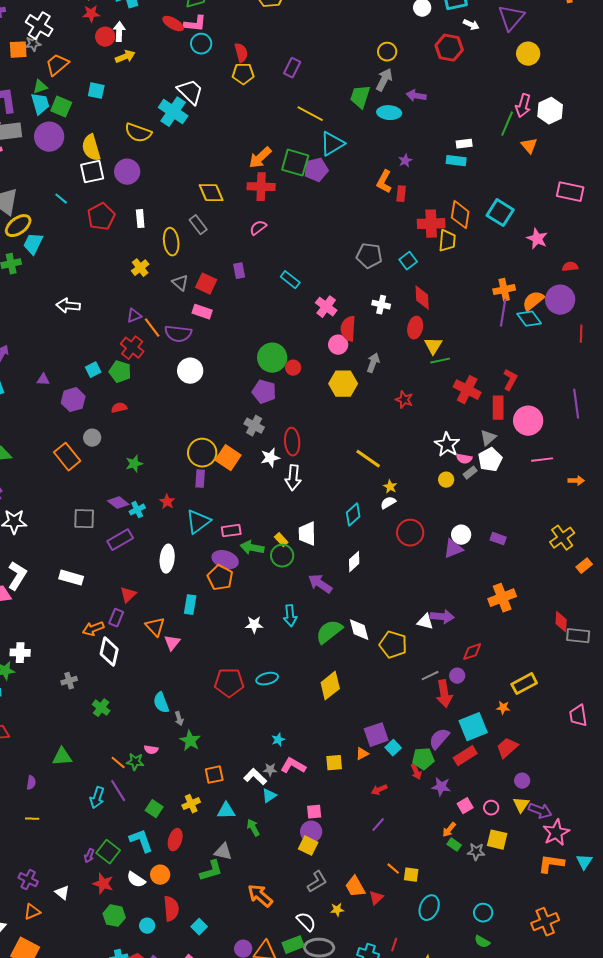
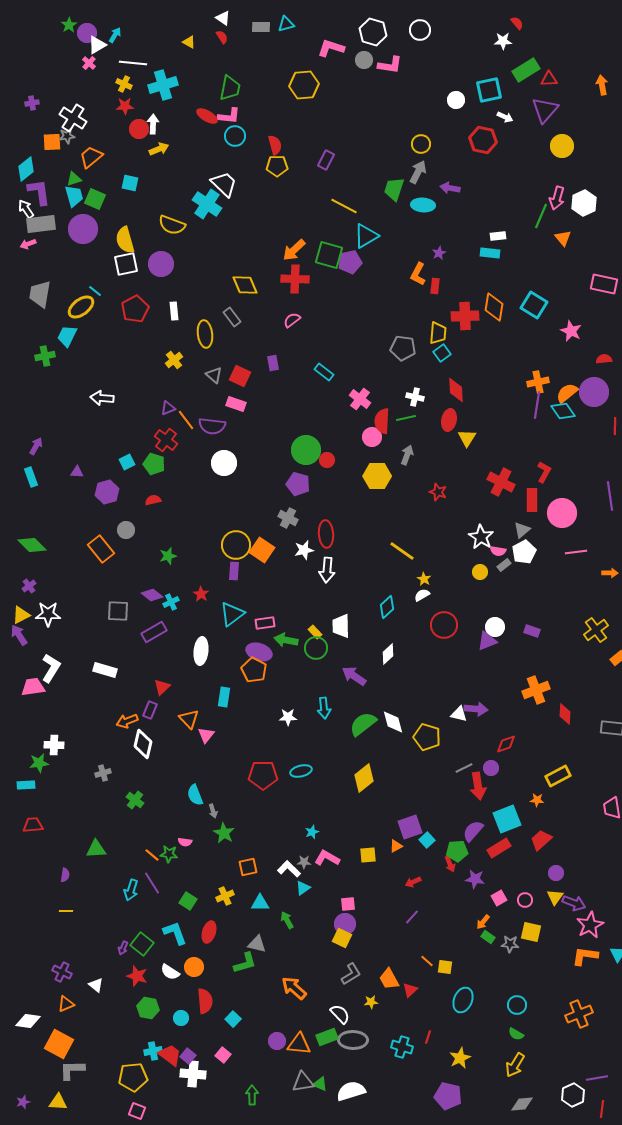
yellow ellipse: (18, 226) -> (81, 307), moved
yellow trapezoid: (447, 241) -> (438, 333), moved
green line: (440, 361) -> (406, 418), moved
red diamond: (561, 622) -> (565, 714), moved

